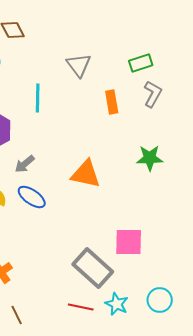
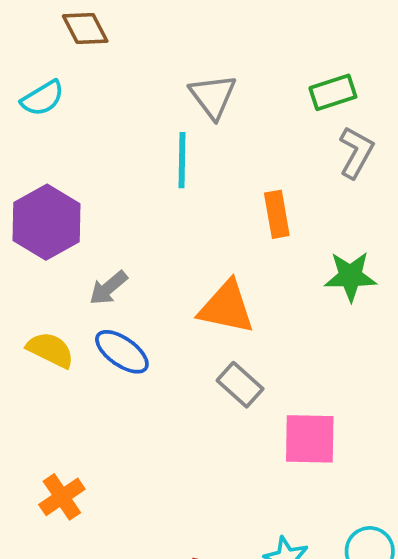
cyan line: (38, 98) -> (182, 160), moved
orange rectangle: (112, 102) -> (277, 214), moved
gray rectangle: (93, 268) -> (240, 385), moved, size x0.6

